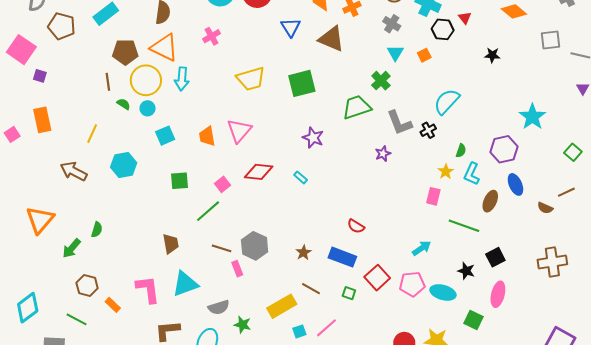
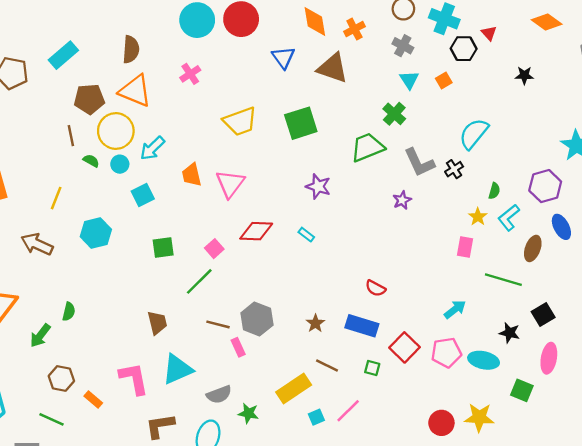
cyan arrow: (182, 79) -> (152, 148), moved, turned 45
orange trapezoid: (207, 136) -> (192, 175), moved
cyan L-shape: (472, 174) -> (509, 218), turned 30

